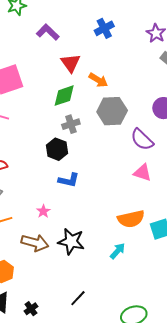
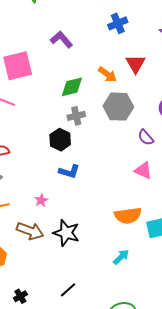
purple L-shape: (48, 32) -> (61, 39), moved
red triangle: (71, 63) -> (135, 64), moved
purple semicircle: (142, 140) -> (146, 137), size x0.7
cyan arrow: (118, 251) -> (121, 257), moved

